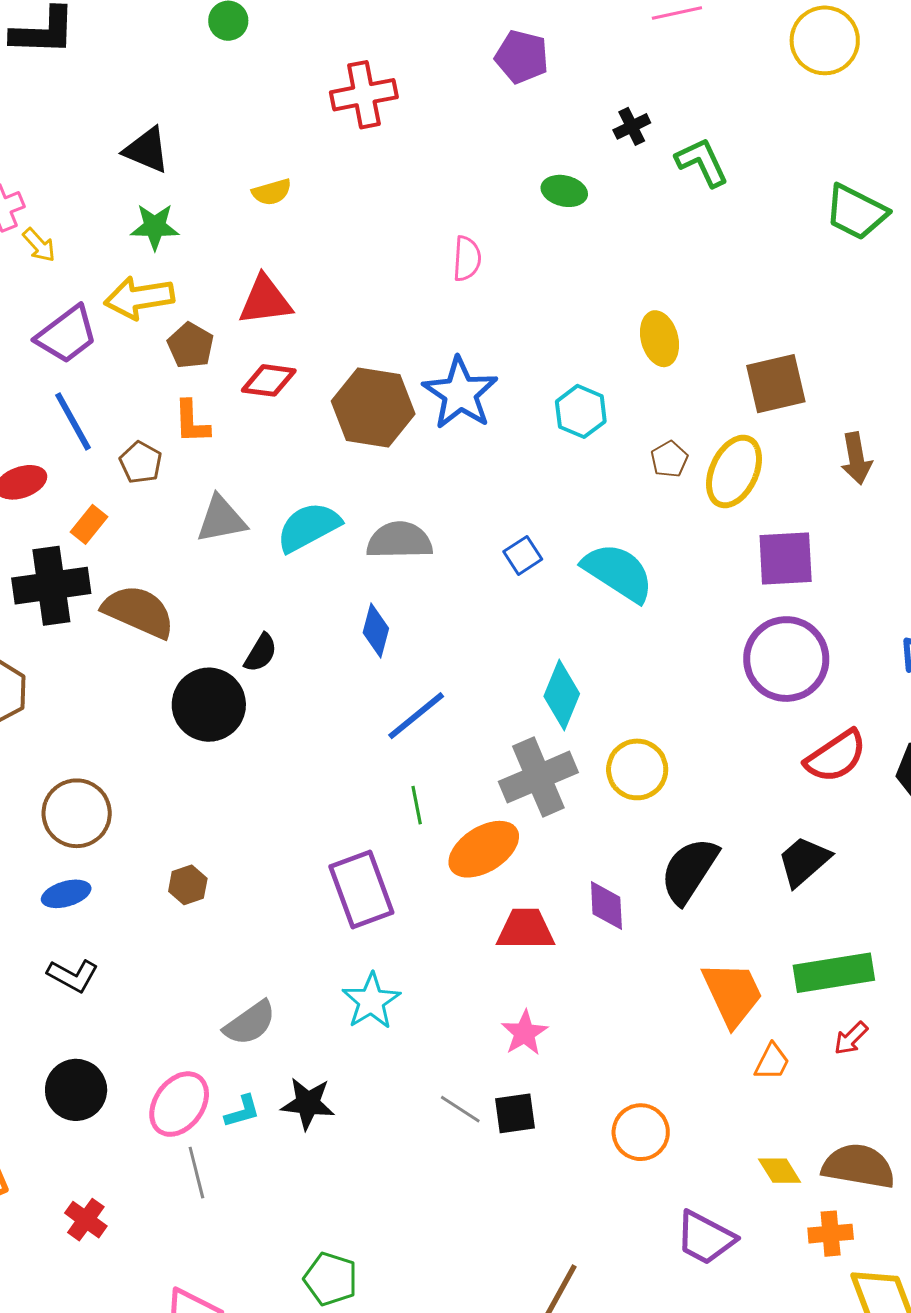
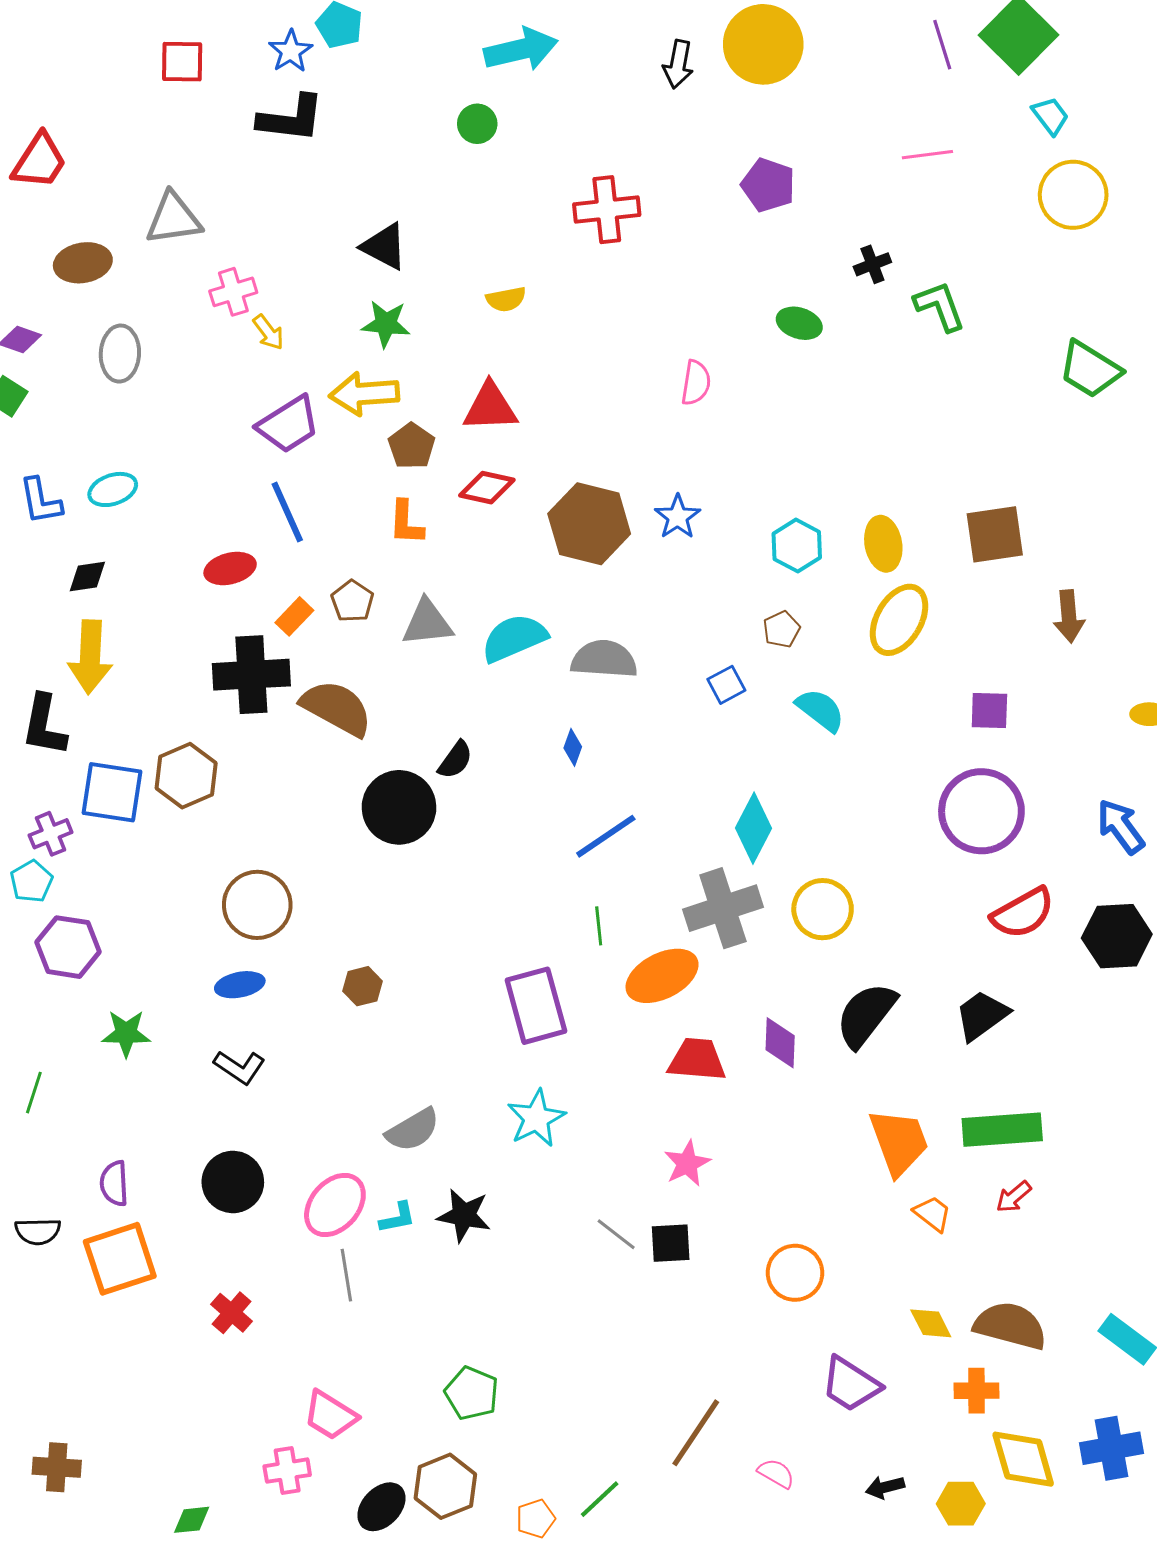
yellow ellipse: (659, 339) -> (883, 544), moved
blue star: (460, 393) -> (678, 517), size x0.6
brown pentagon: (669, 459) -> (782, 629), moved
brown pentagon: (141, 462) -> (352, 601), moved
yellow ellipse: (734, 471) -> (899, 620), moved
purple square: (786, 559) -> (989, 711), size x0.7
cyan semicircle: (618, 572) -> (820, 710), size x0.7
blue diamond: (376, 630) -> (573, 747), size x0.7
orange trapezoid: (772, 1062) -> (933, 1214), turned -84

